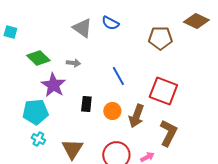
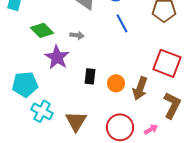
blue line: (118, 76) -> (122, 23), moved
cyan pentagon: (35, 112) -> (25, 84), moved
cyan cross: (38, 139) -> (42, 111), size x1.5

